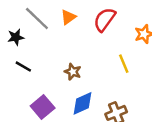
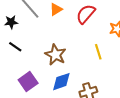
brown star: (73, 72) -> (56, 55), size x1.5

